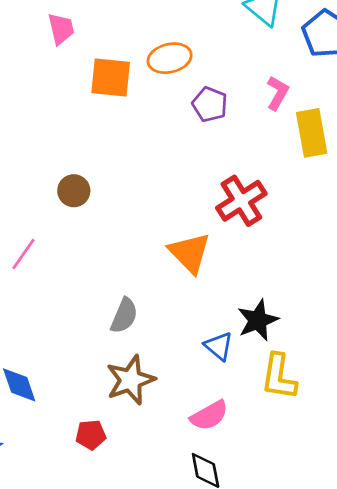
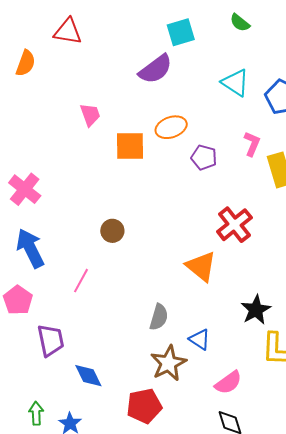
blue triangle: (219, 346) -> (200, 339), moved
red pentagon: (91, 435) -> (144, 406), size x1.6

